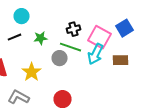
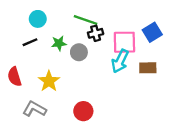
pink square: (100, 37) -> (124, 42), turned -30
green line: (71, 47) -> (86, 20), moved
gray circle: (60, 58) -> (79, 52), moved

